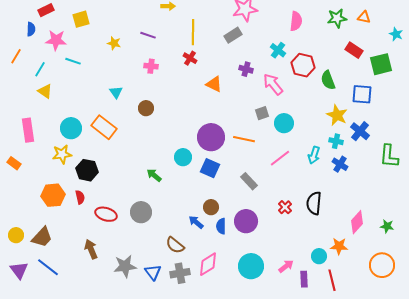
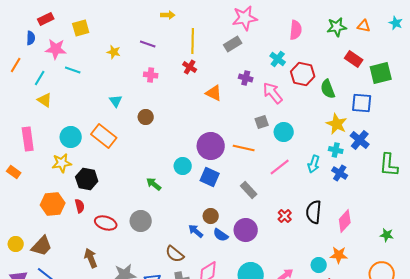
cyan star: (396, 34) -> (396, 23), moved
pink diamond: (357, 222) -> (345, 221), moved
blue semicircle: (221, 226) -> (221, 235), turned -56

